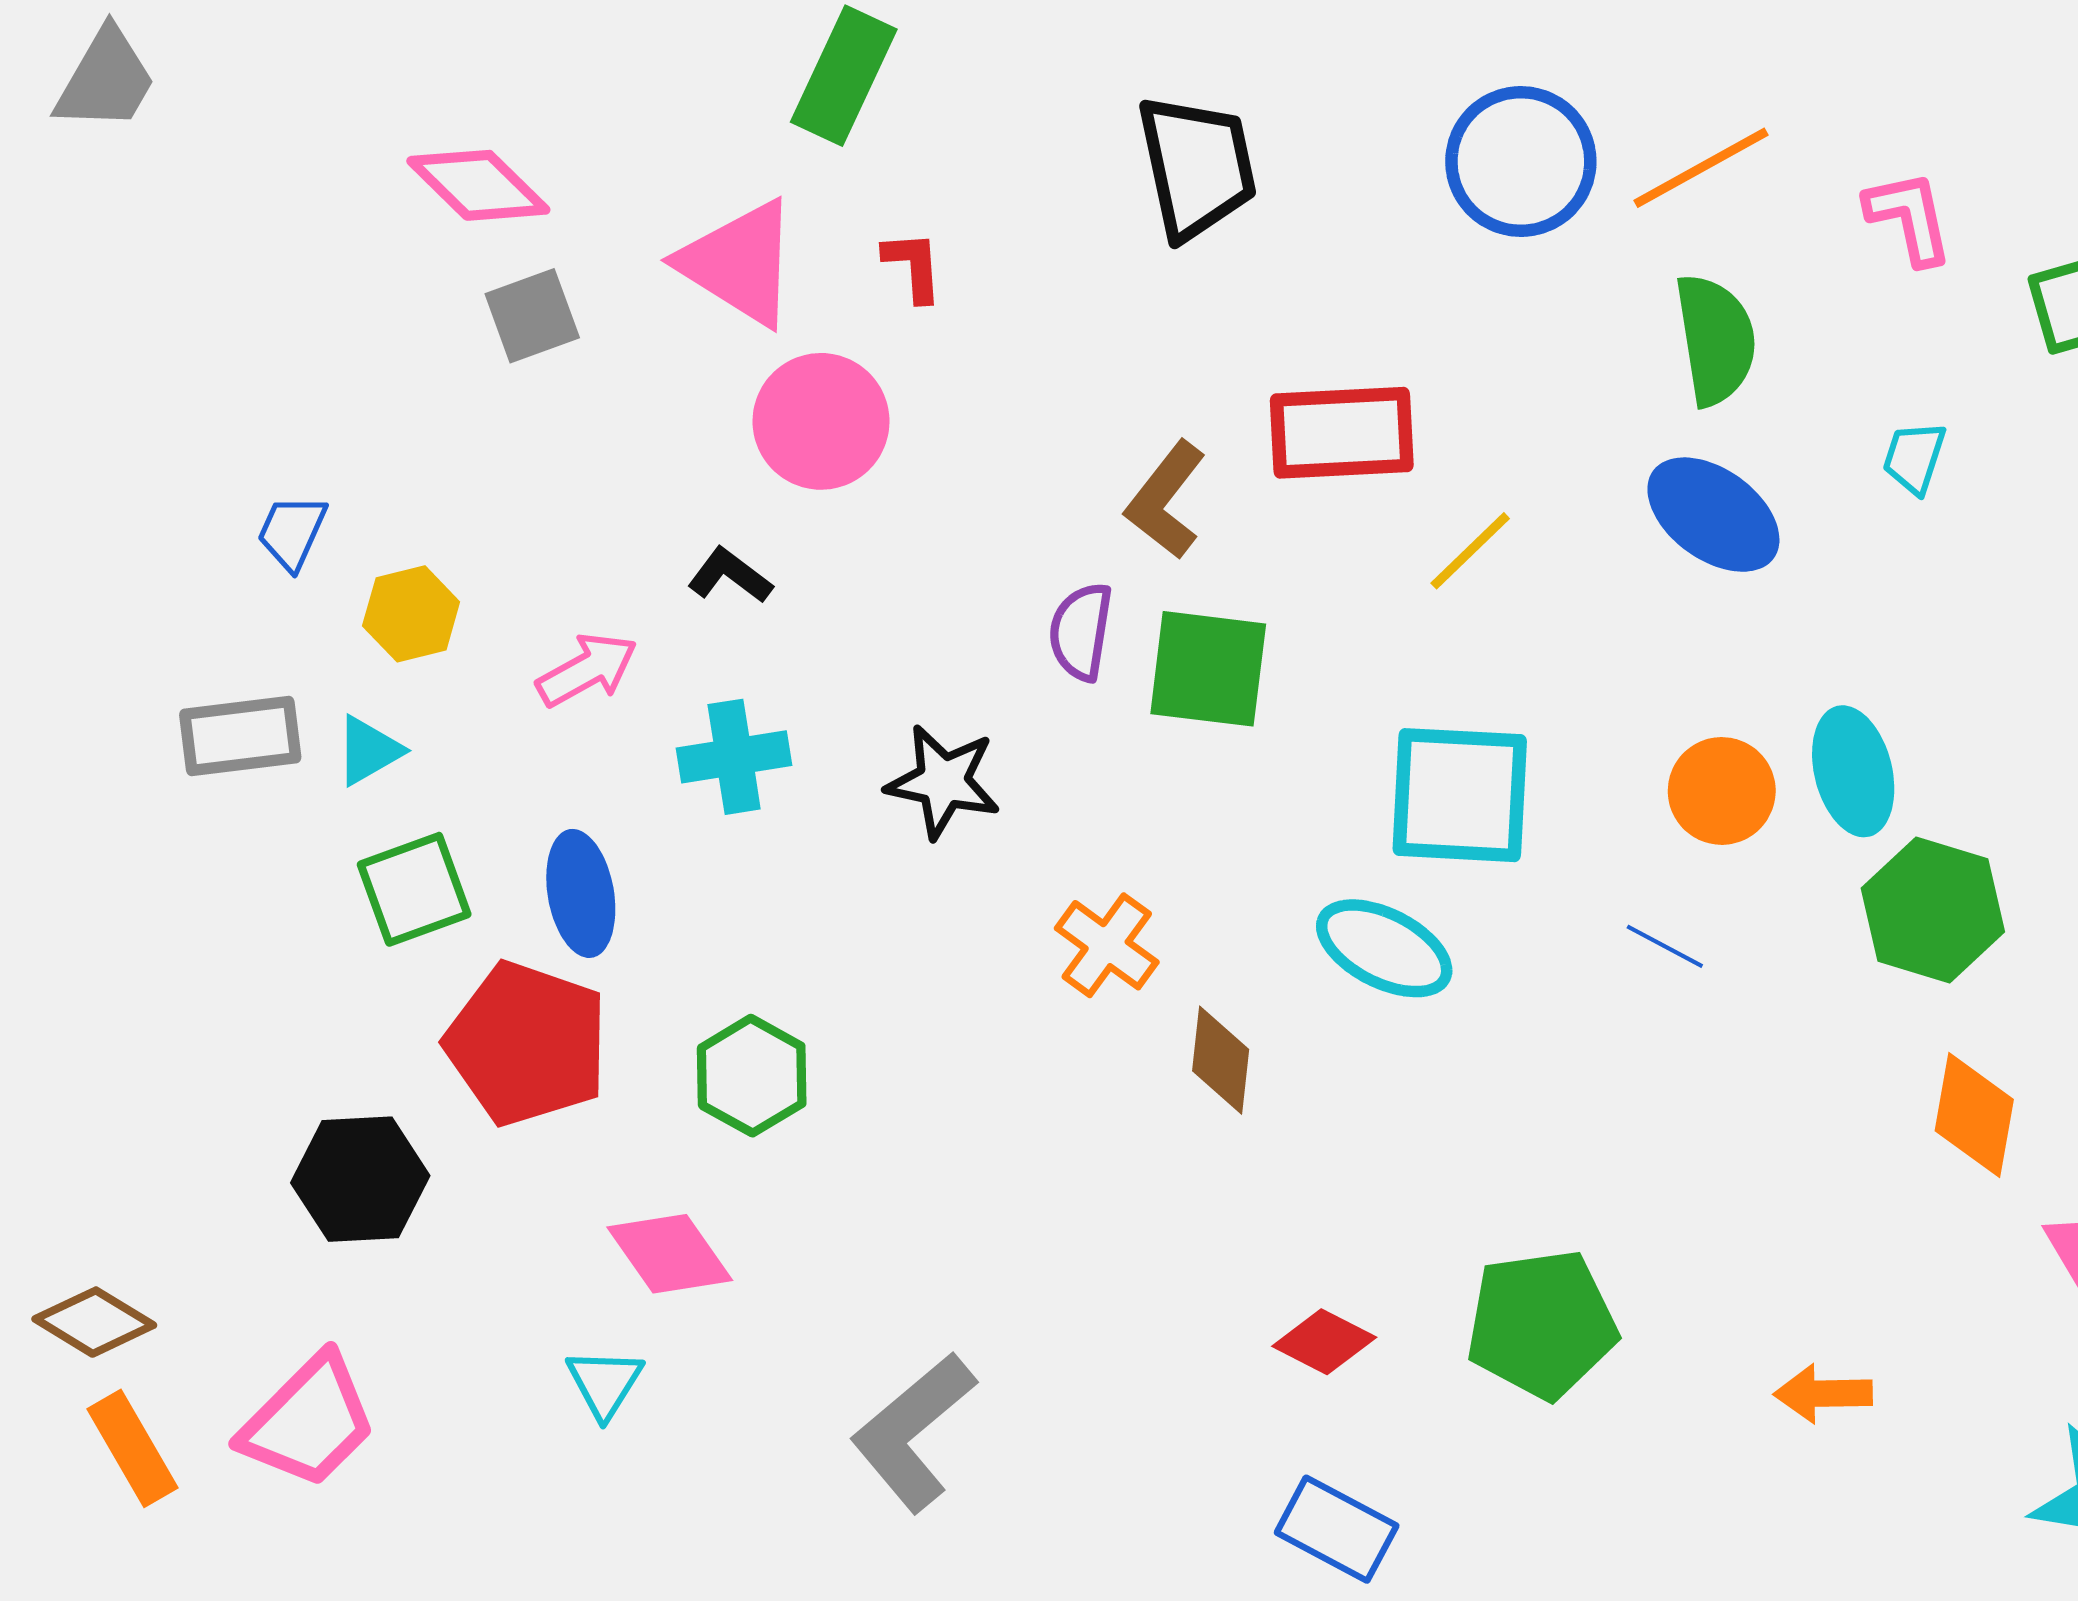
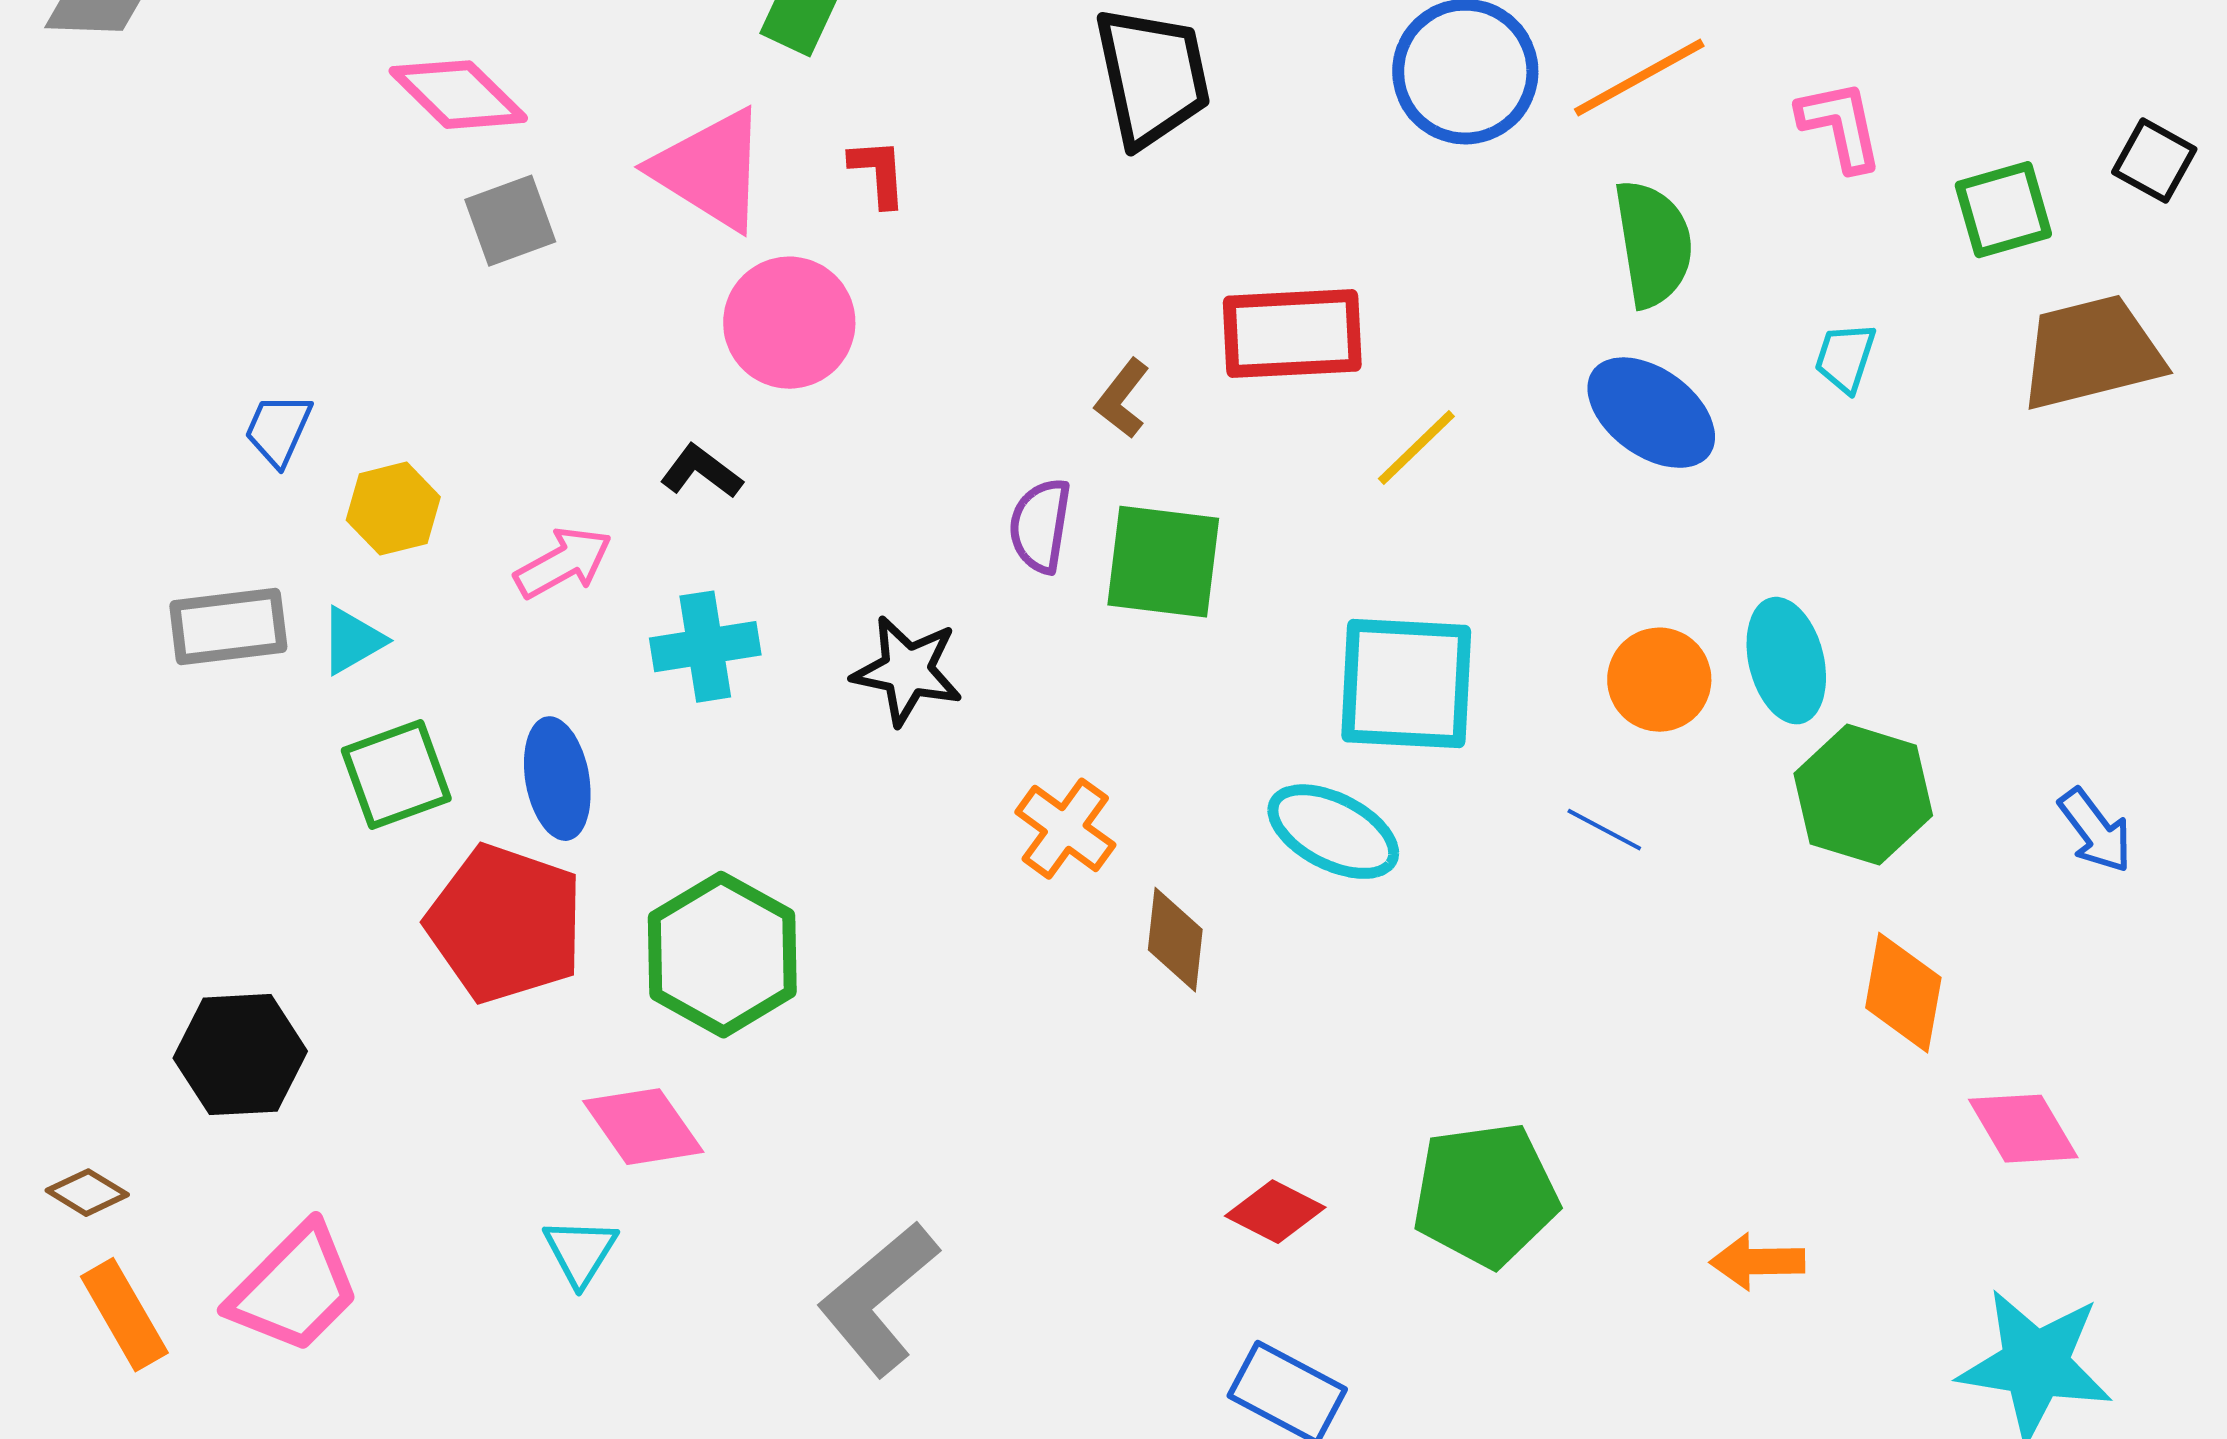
brown L-shape: (1166, 500) -> (1122, 399), size x0.7
green hexagon: (752, 1076) -> (722, 955), size x1.4
black hexagon: (360, 1179) -> (240, 1055), moved
brown diamond: (94, 1322) -> (87, 1193), size x0.7

